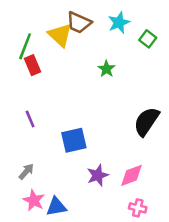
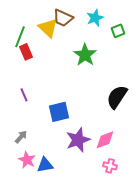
green square: (148, 39) -> (118, 31), turned 32
green star: (106, 69) -> (85, 55), size x1.6
purple star: (98, 175) -> (78, 140), size x1.4

